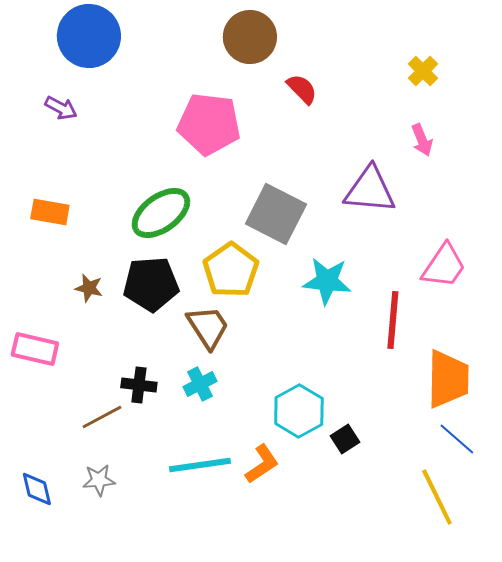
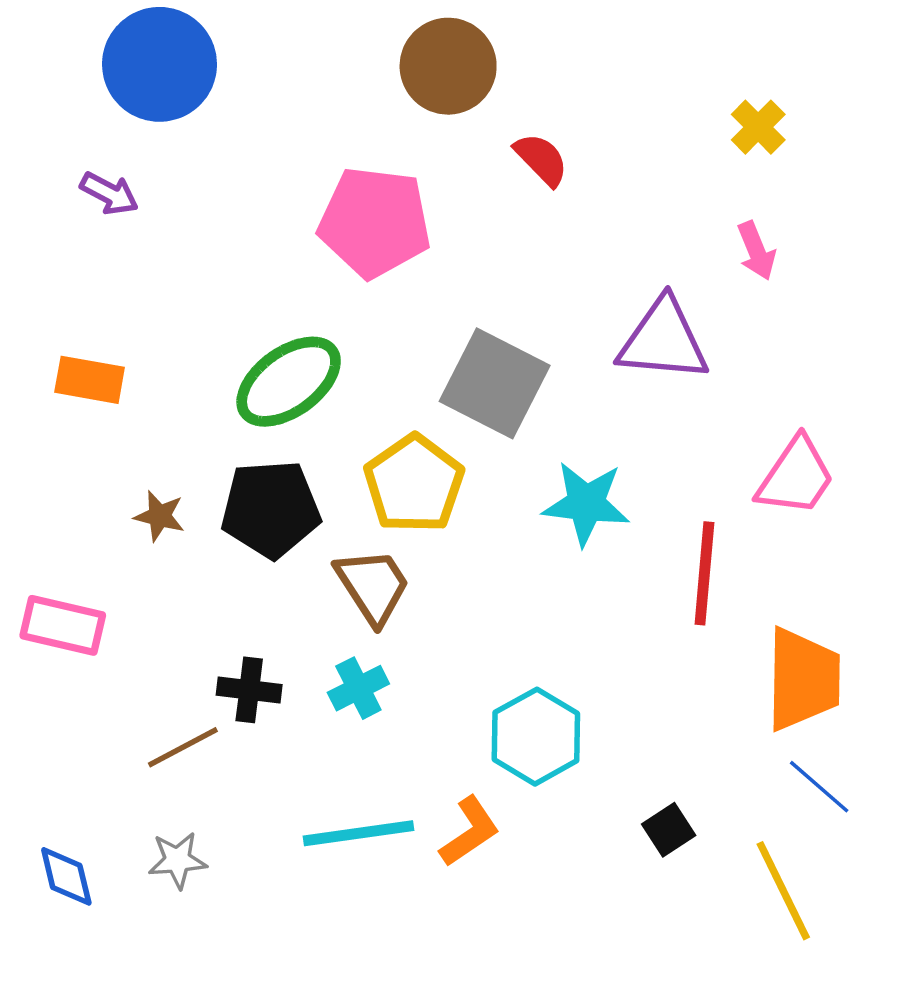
black square: (345, 439) -> (669, 830), moved

